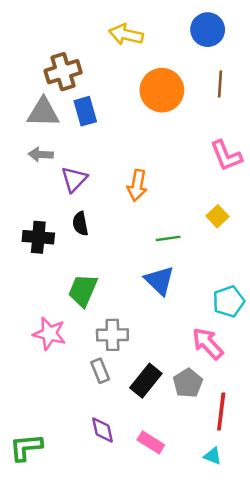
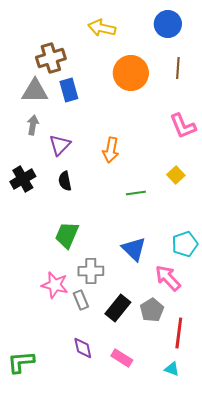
gray arrow: (41, 154) -> (33, 125), turned 96
black cross: (38, 237) -> (23, 179), moved, turned -35
blue triangle: (159, 280) -> (134, 249), moved
pink star: (49, 334) -> (55, 285), moved

